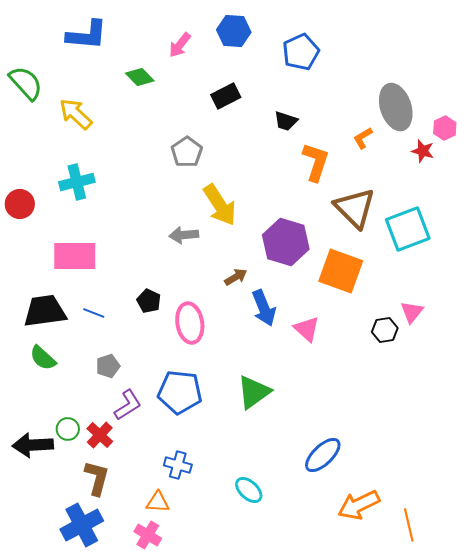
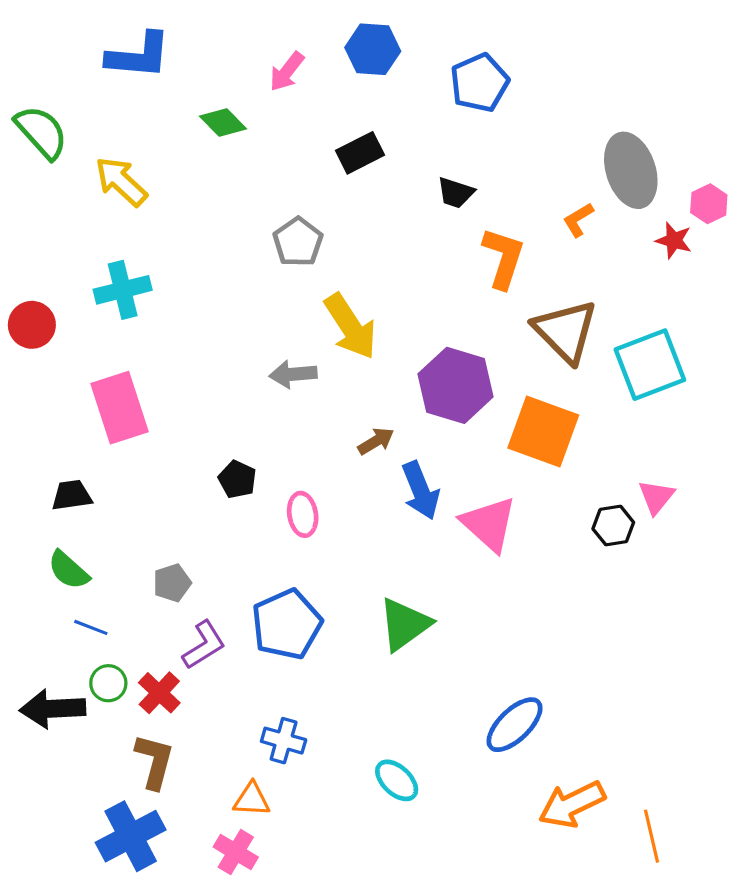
pink rectangle: (75, 256) -> (119, 408), turned 72
black trapezoid: (45, 311) -> (72, 495), size x0.6
blue line: (94, 313) -> (91, 627), moved
pink ellipse: (190, 323) -> (303, 514), size x0.7
pink triangle: (307, 329) -> (489, 524), size x1.4
blue pentagon: (180, 392) -> (287, 624), turned -30

